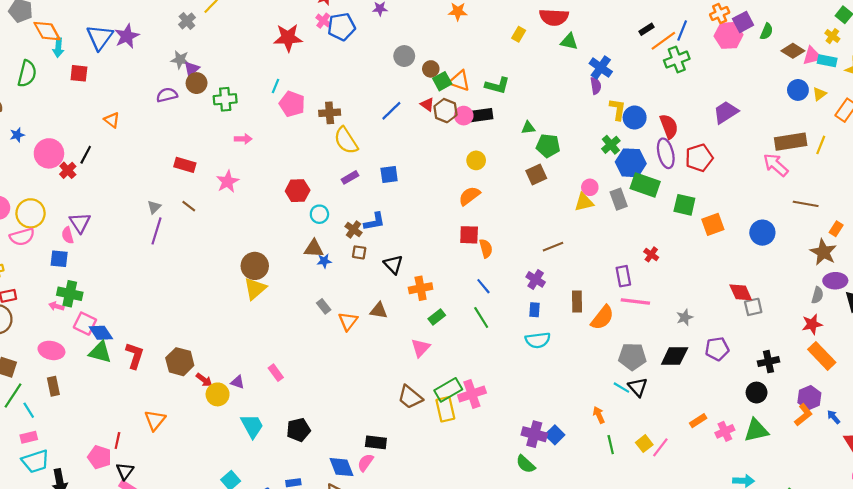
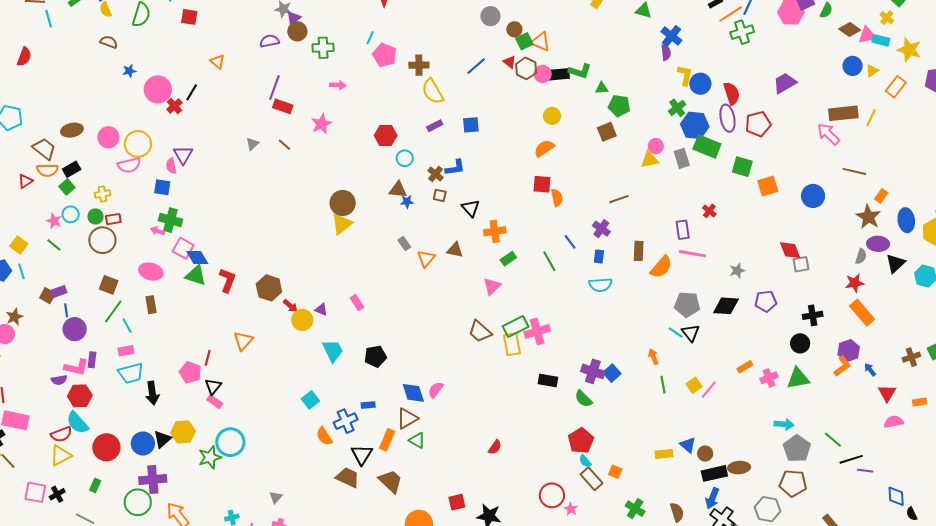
green L-shape: (497, 85) -> (580, 71), moved
purple line: (156, 231) -> (274, 88), moved
blue line: (483, 286) -> (570, 242), moved
black rectangle: (376, 442) -> (548, 381), moved

